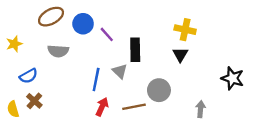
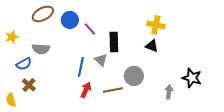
gray semicircle: (58, 51) -> (41, 49), moved
black triangle: (180, 55) -> (152, 46), turned -40
black star: (232, 78) -> (192, 78), moved
yellow semicircle: (13, 109) -> (11, 100), moved

